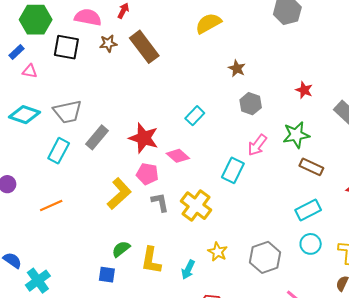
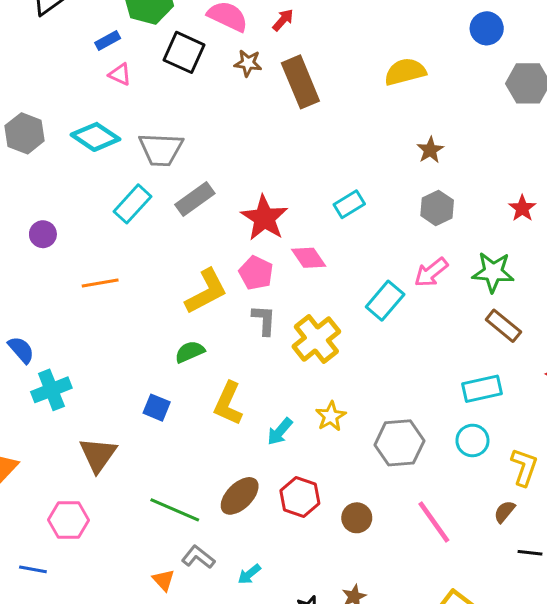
green semicircle: (121, 249) -> (190, 352), moved

